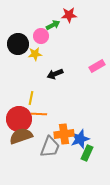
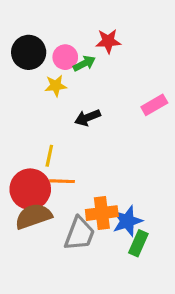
red star: (69, 15) -> (108, 41), moved
green arrow: (53, 25) -> (84, 63), moved
black circle: (18, 44) -> (29, 52), moved

